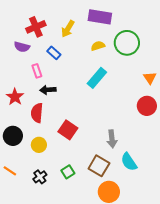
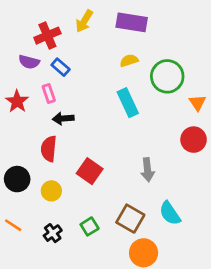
yellow arrow: (68, 29) -> (84, 21), moved
green circle: (127, 43) -> (167, 76), moved
blue rectangle: (54, 53) -> (61, 67), moved
cyan rectangle: (97, 78) -> (128, 103), turned -65
red star: (15, 97) -> (17, 101), moved
gray arrow: (112, 139) -> (147, 170), moved

